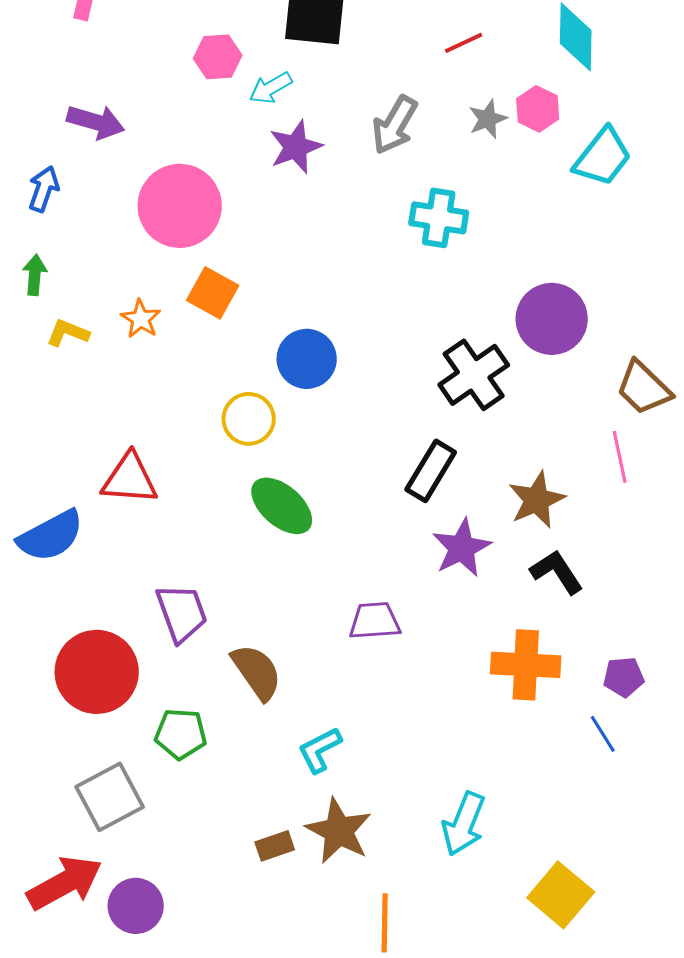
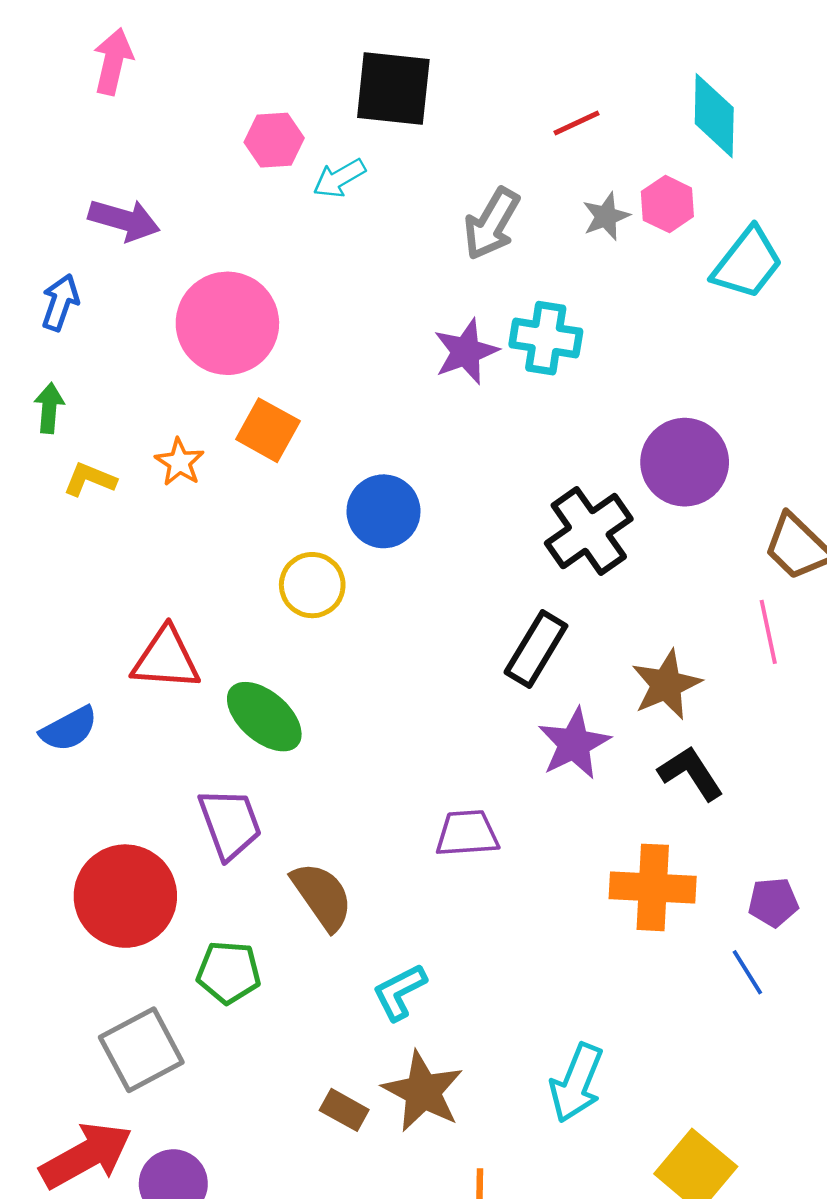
purple star: (296, 147) -> (466, 352), moved
green ellipse: (282, 506) -> (264, 717), moved
blue semicircle: (51, 536) -> (69, 729), size x0.7
brown rectangle: (275, 846) -> (344, 1110), turned 48

